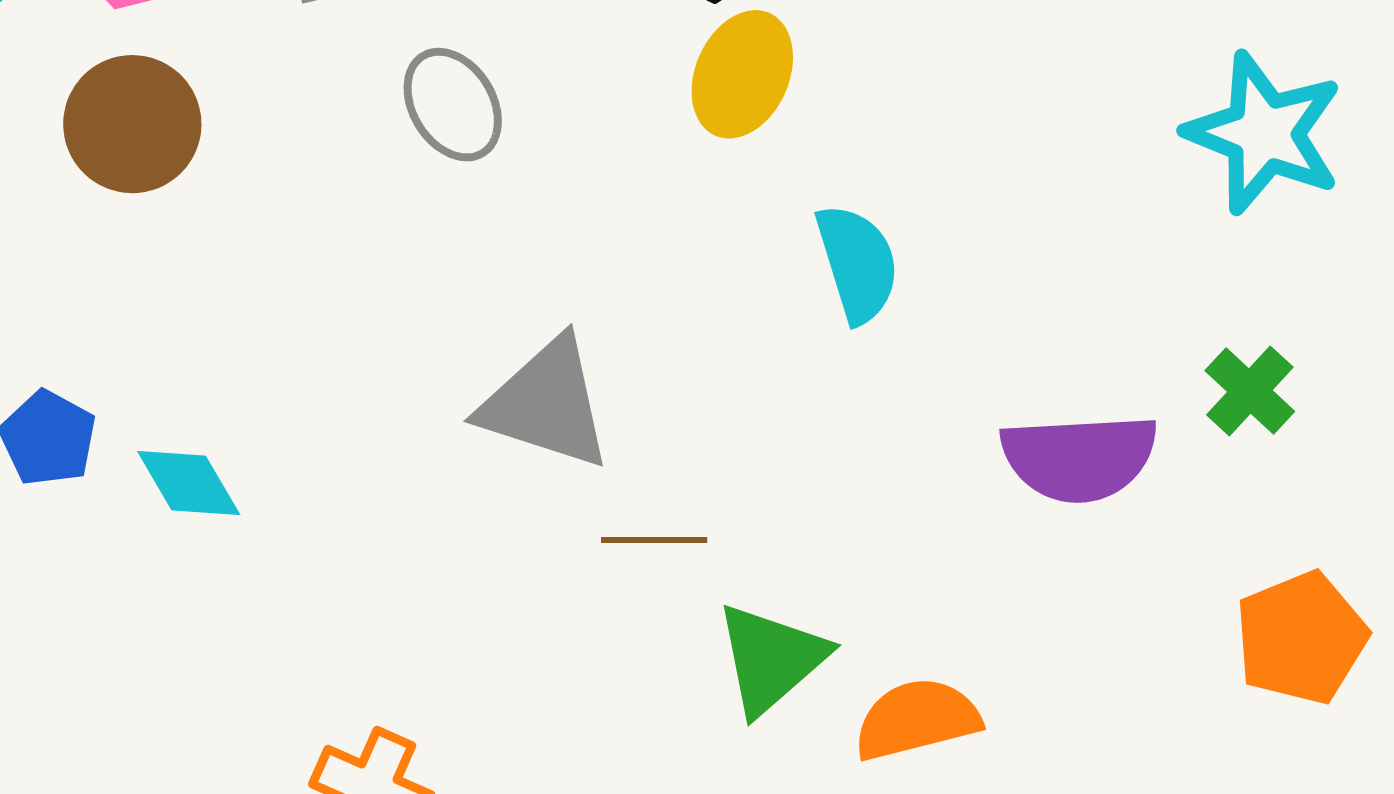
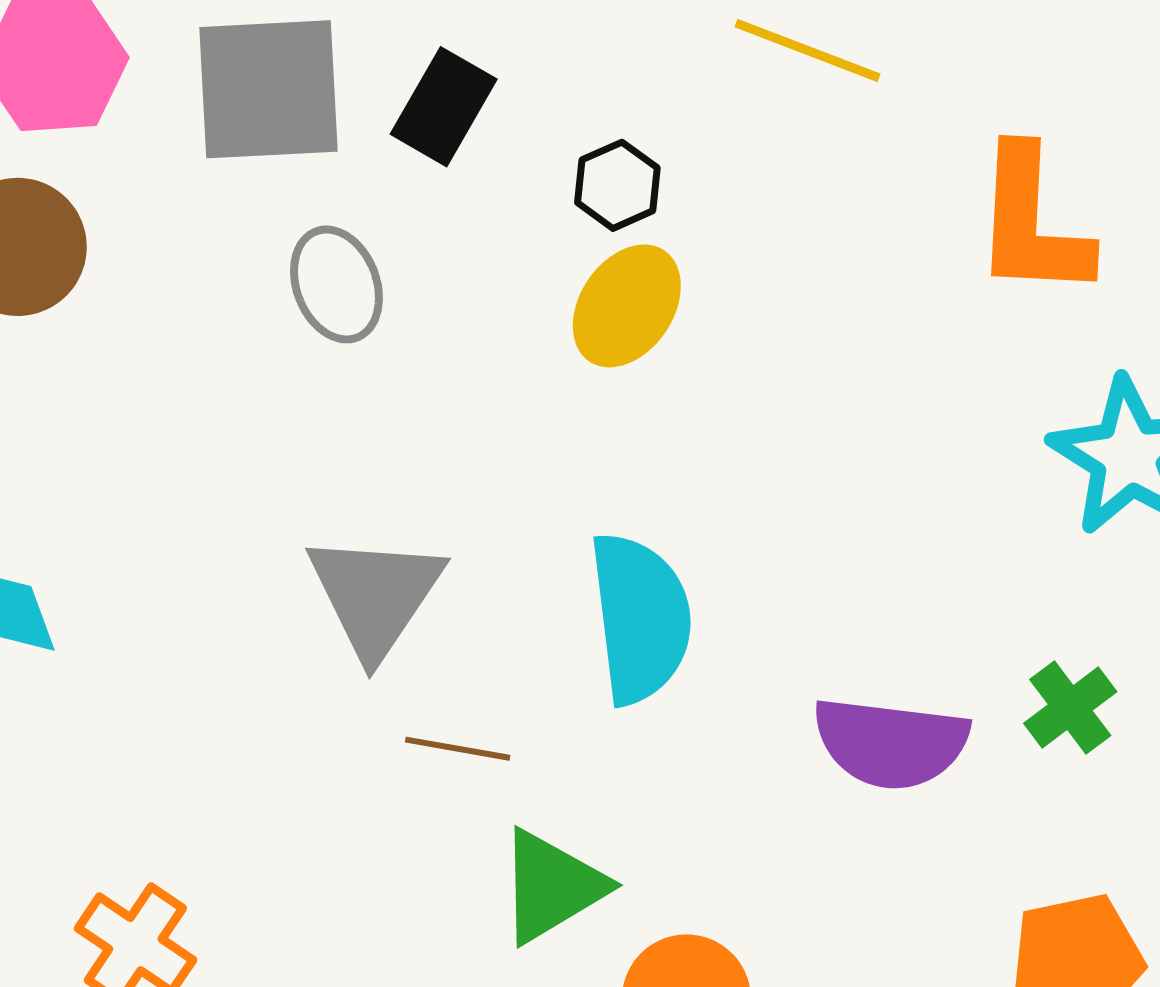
cyan semicircle: (857, 263) -> (640, 618), moved, size x1.4
gray triangle: (546, 404) -> (375, 595), turned 36

